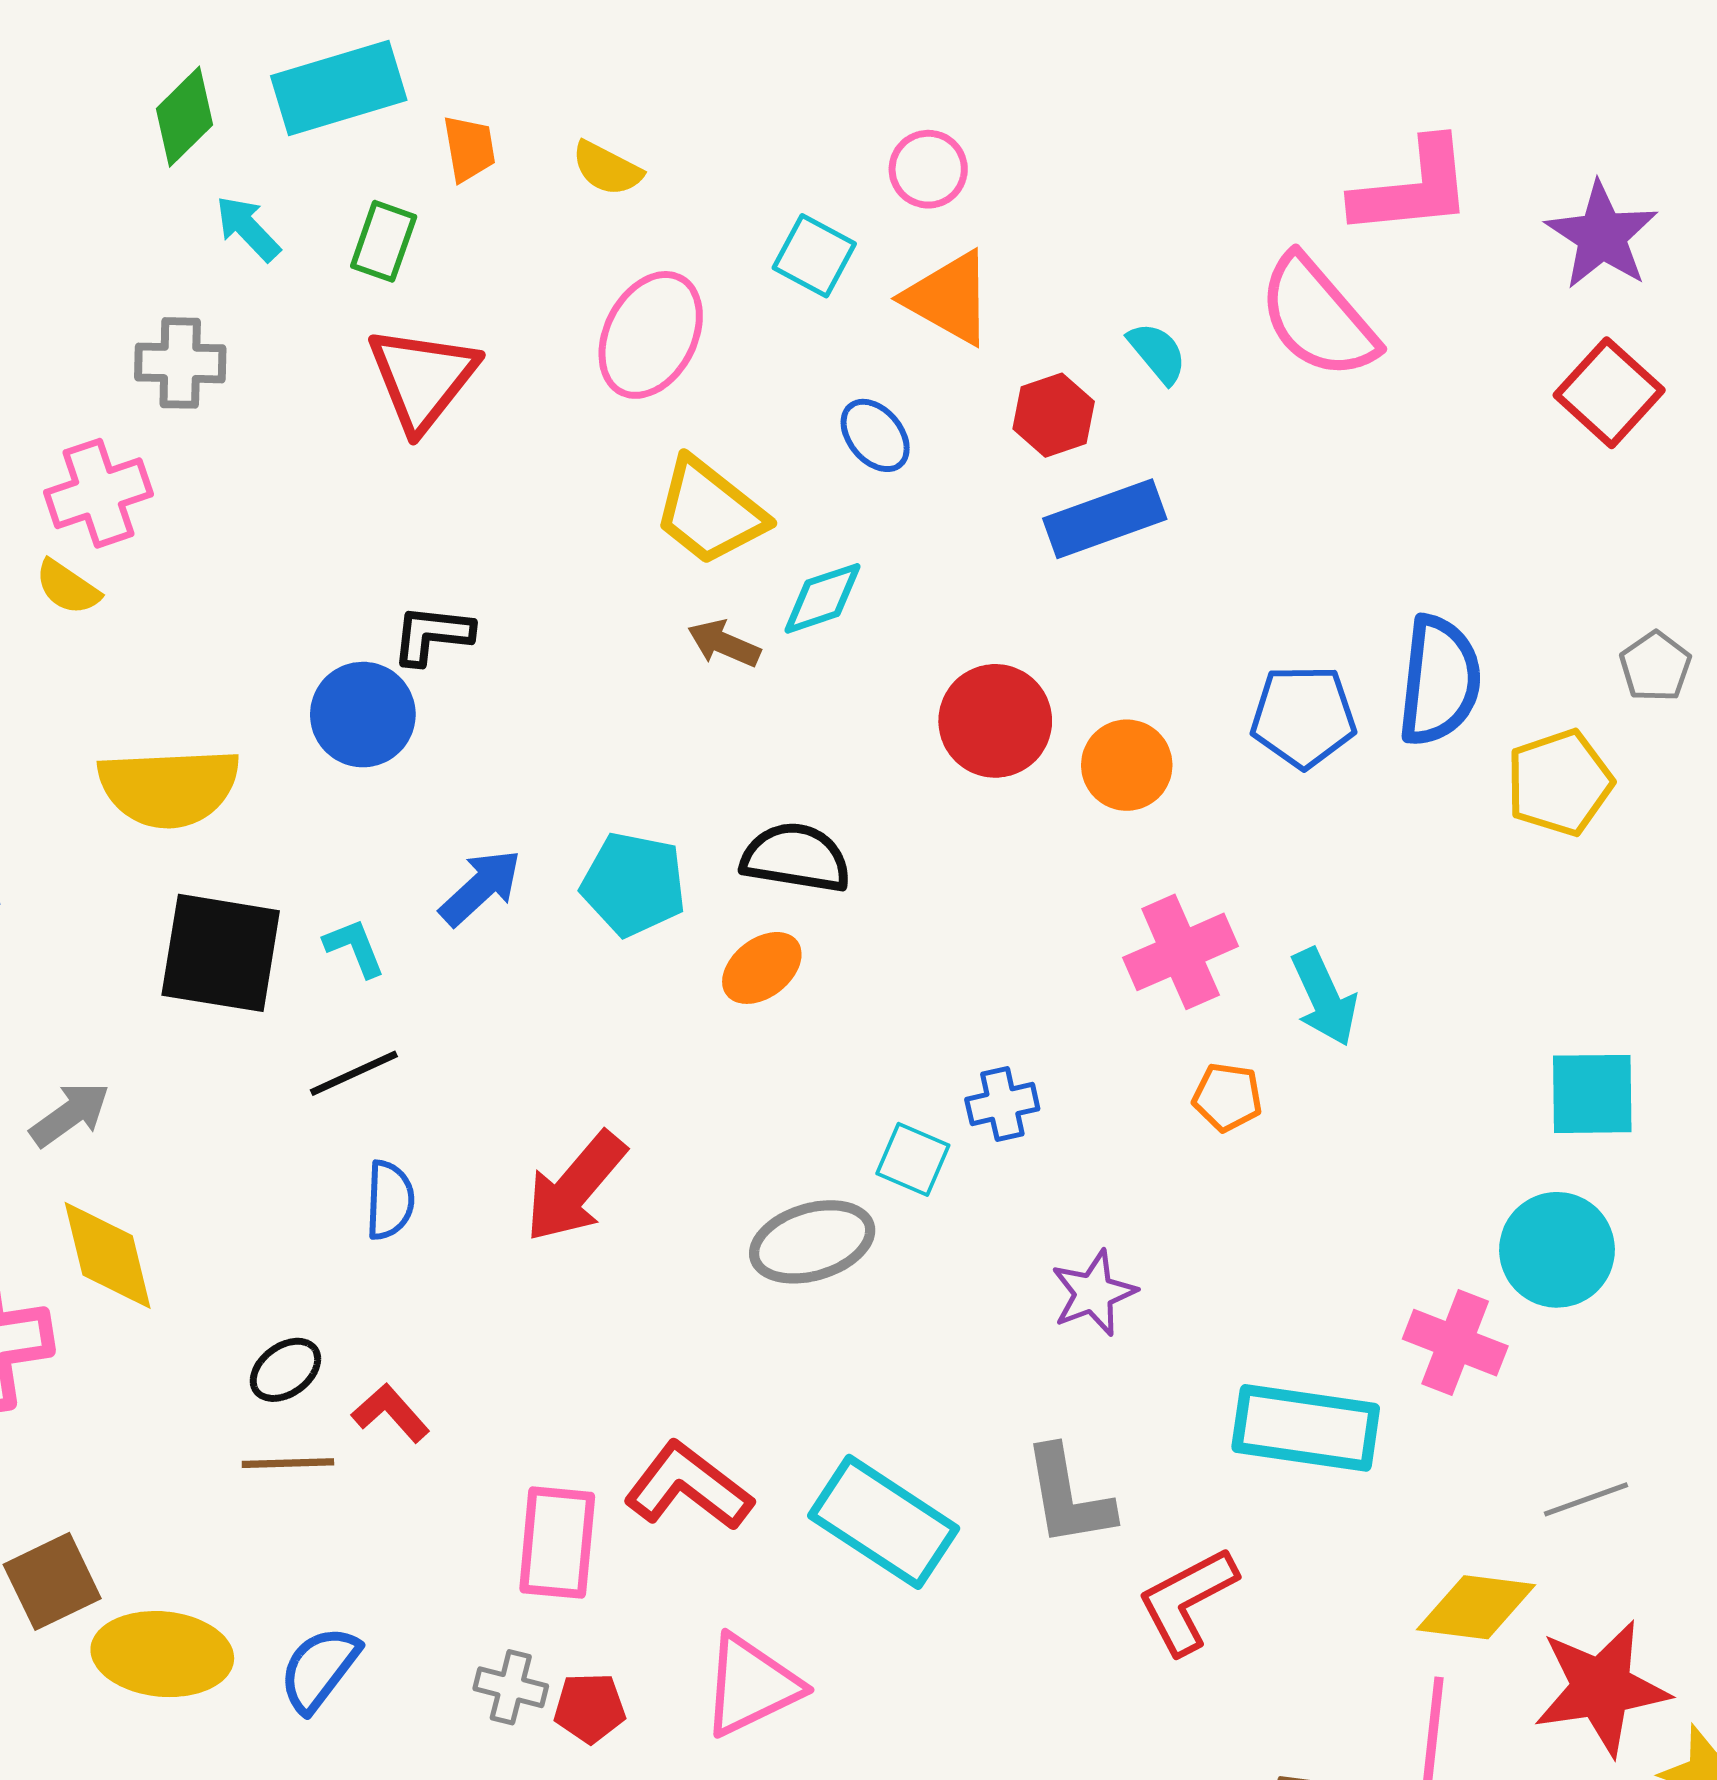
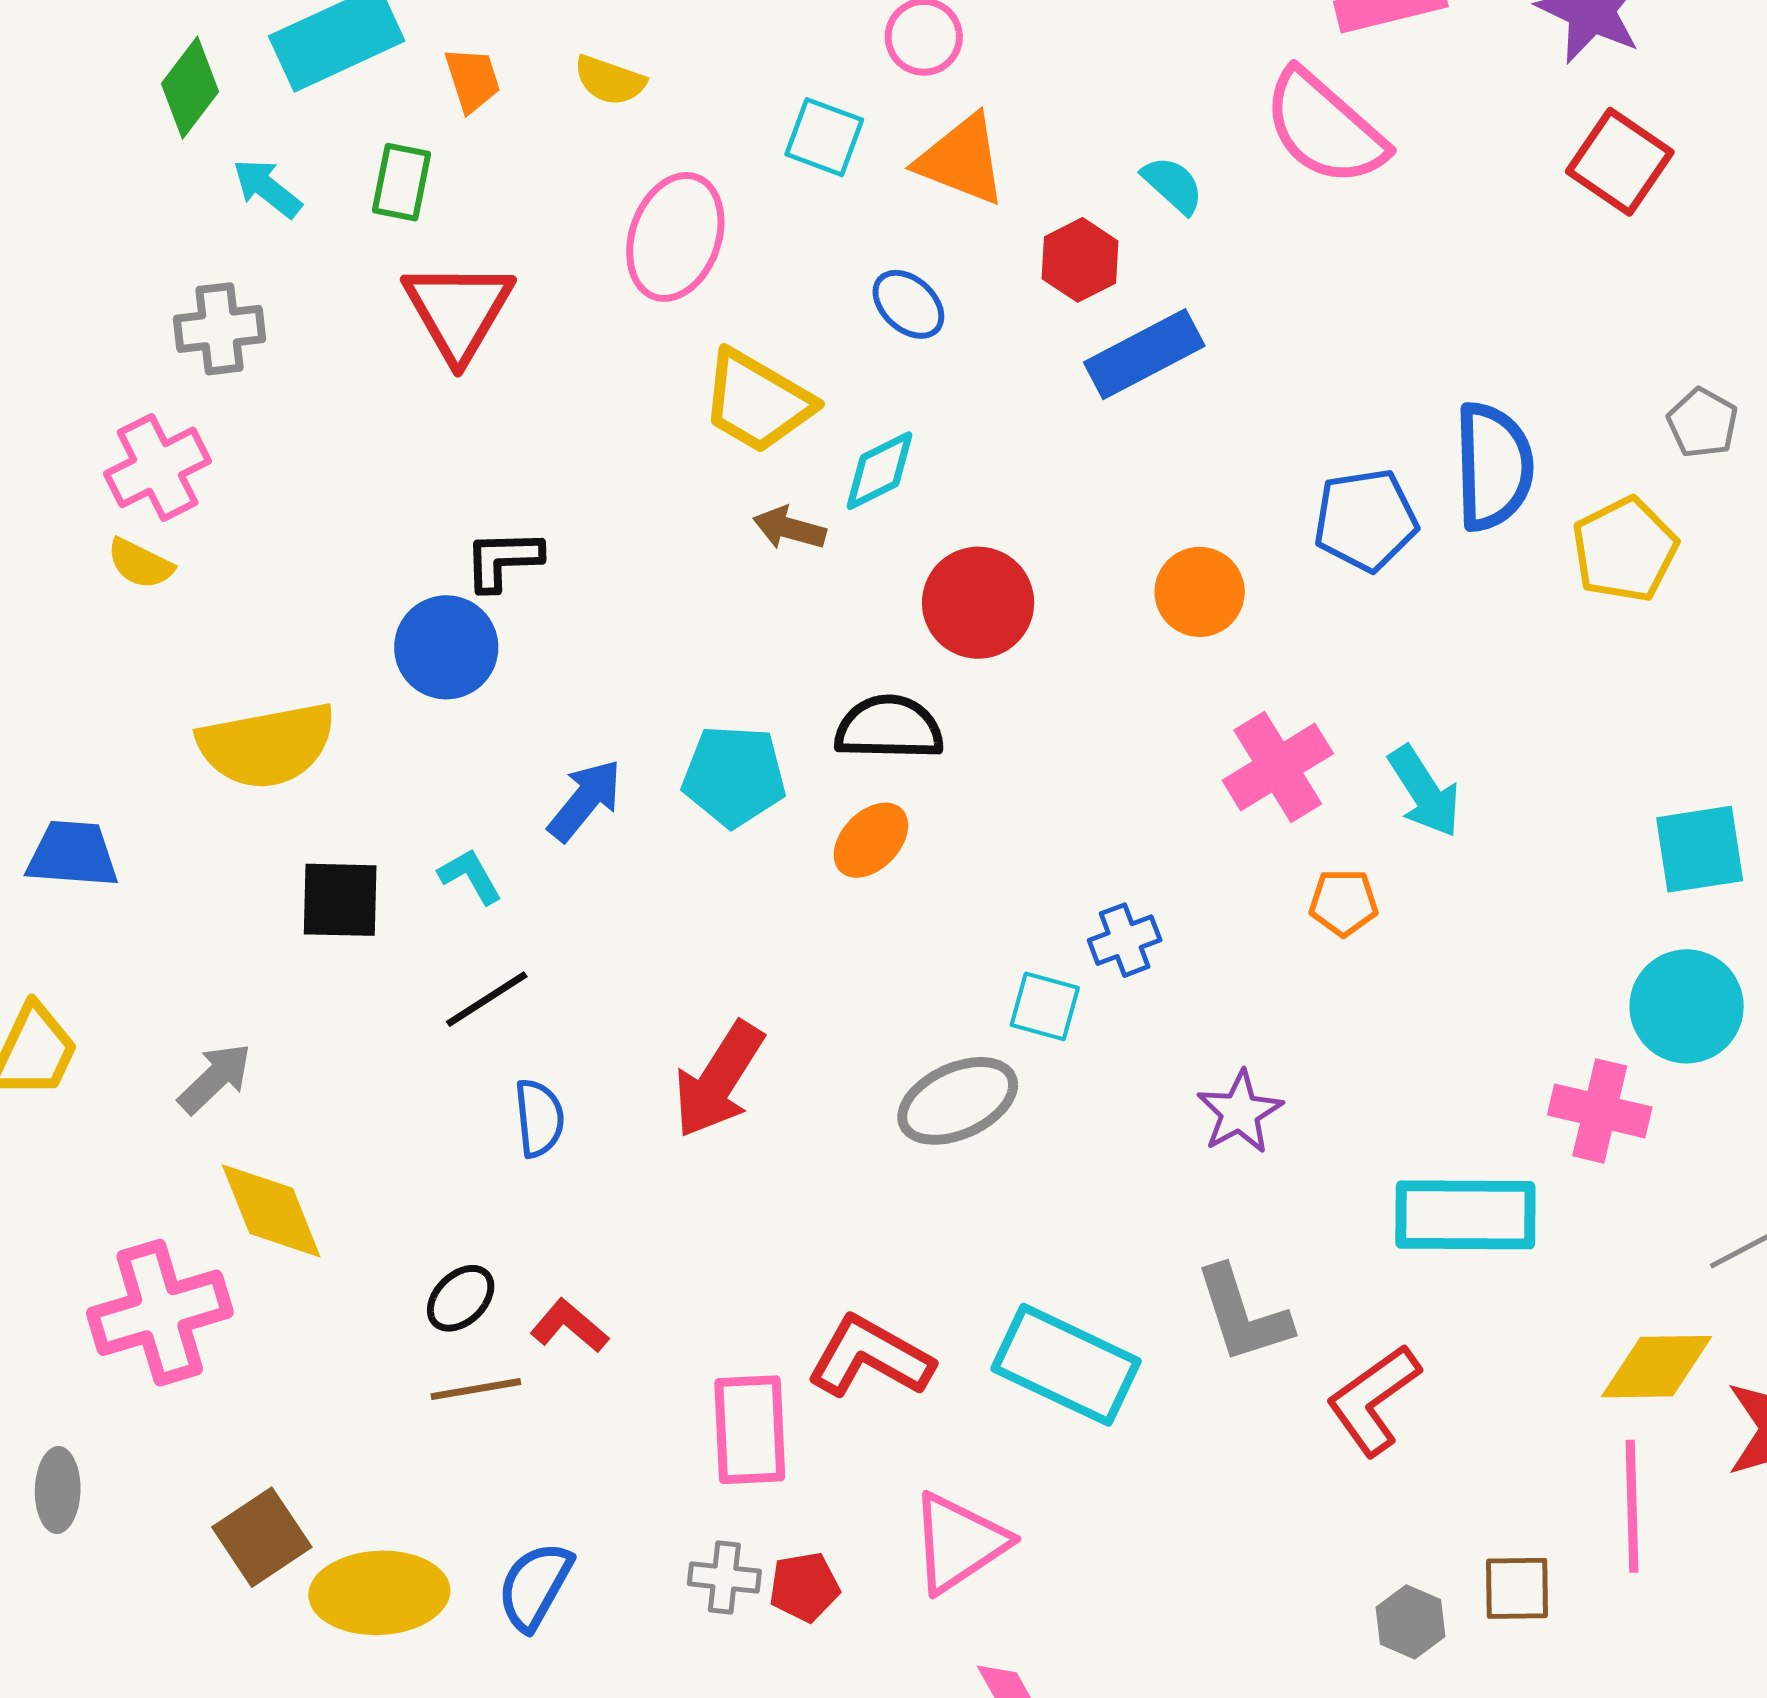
red circle: (995, 721) -> (978, 603), moved
black square: (221, 953) -> (340, 900), size x0.7

